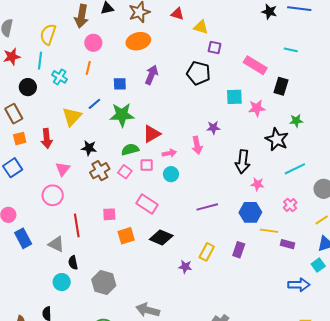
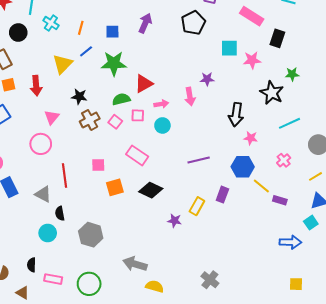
orange line: (88, 68) -> (81, 28), moved
black pentagon: (198, 73) -> (193, 23), turned 30
yellow line: (269, 231) -> (261, 186), turned 30
purple rectangle: (239, 250) -> (222, 195), moved

